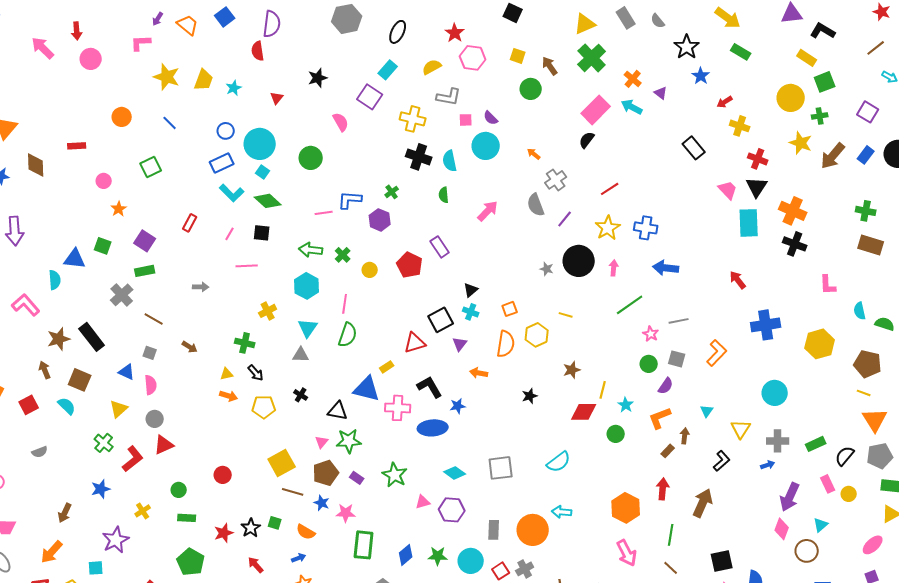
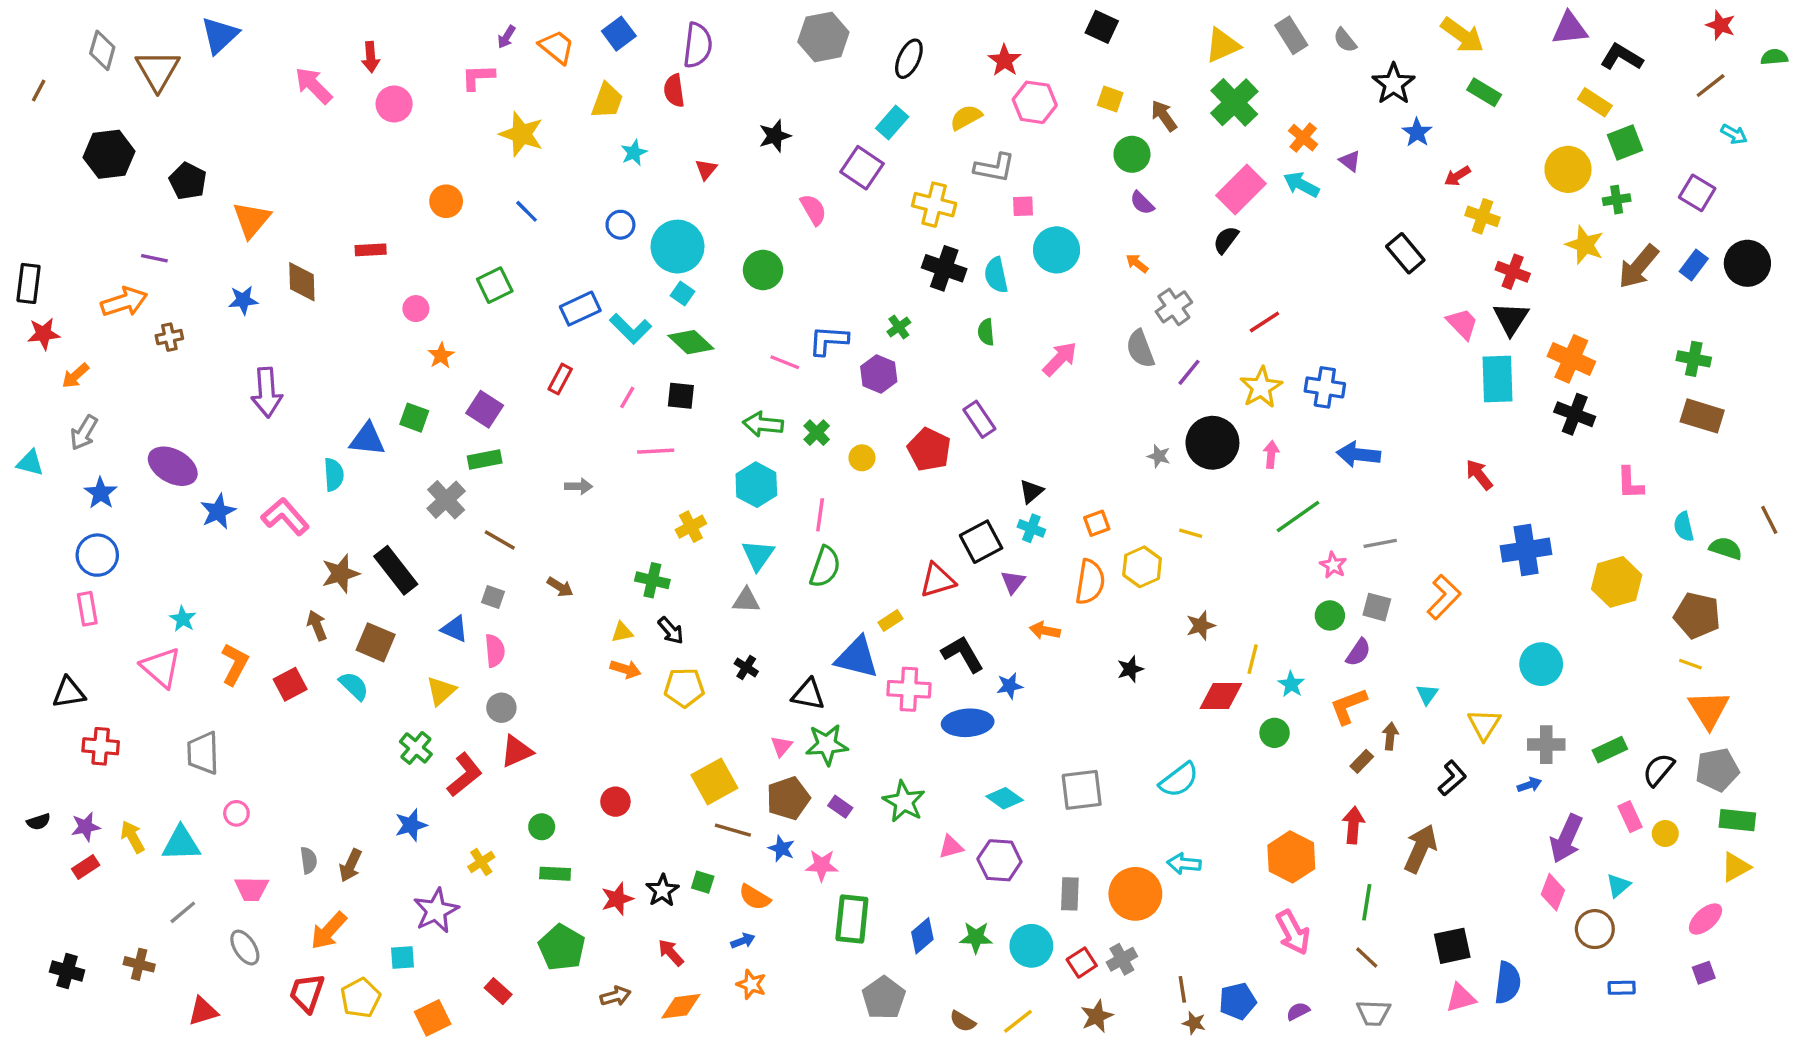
yellow trapezoid: (204, 80) -> (607, 101), moved
purple semicircle: (491, 118) -> (1142, 203), moved
blue rectangle: (222, 163) -> (580, 309), moved
pink line: (324, 213) -> (785, 362), turned 30
gray semicircle: (40, 452) -> (309, 860), moved, turned -77

